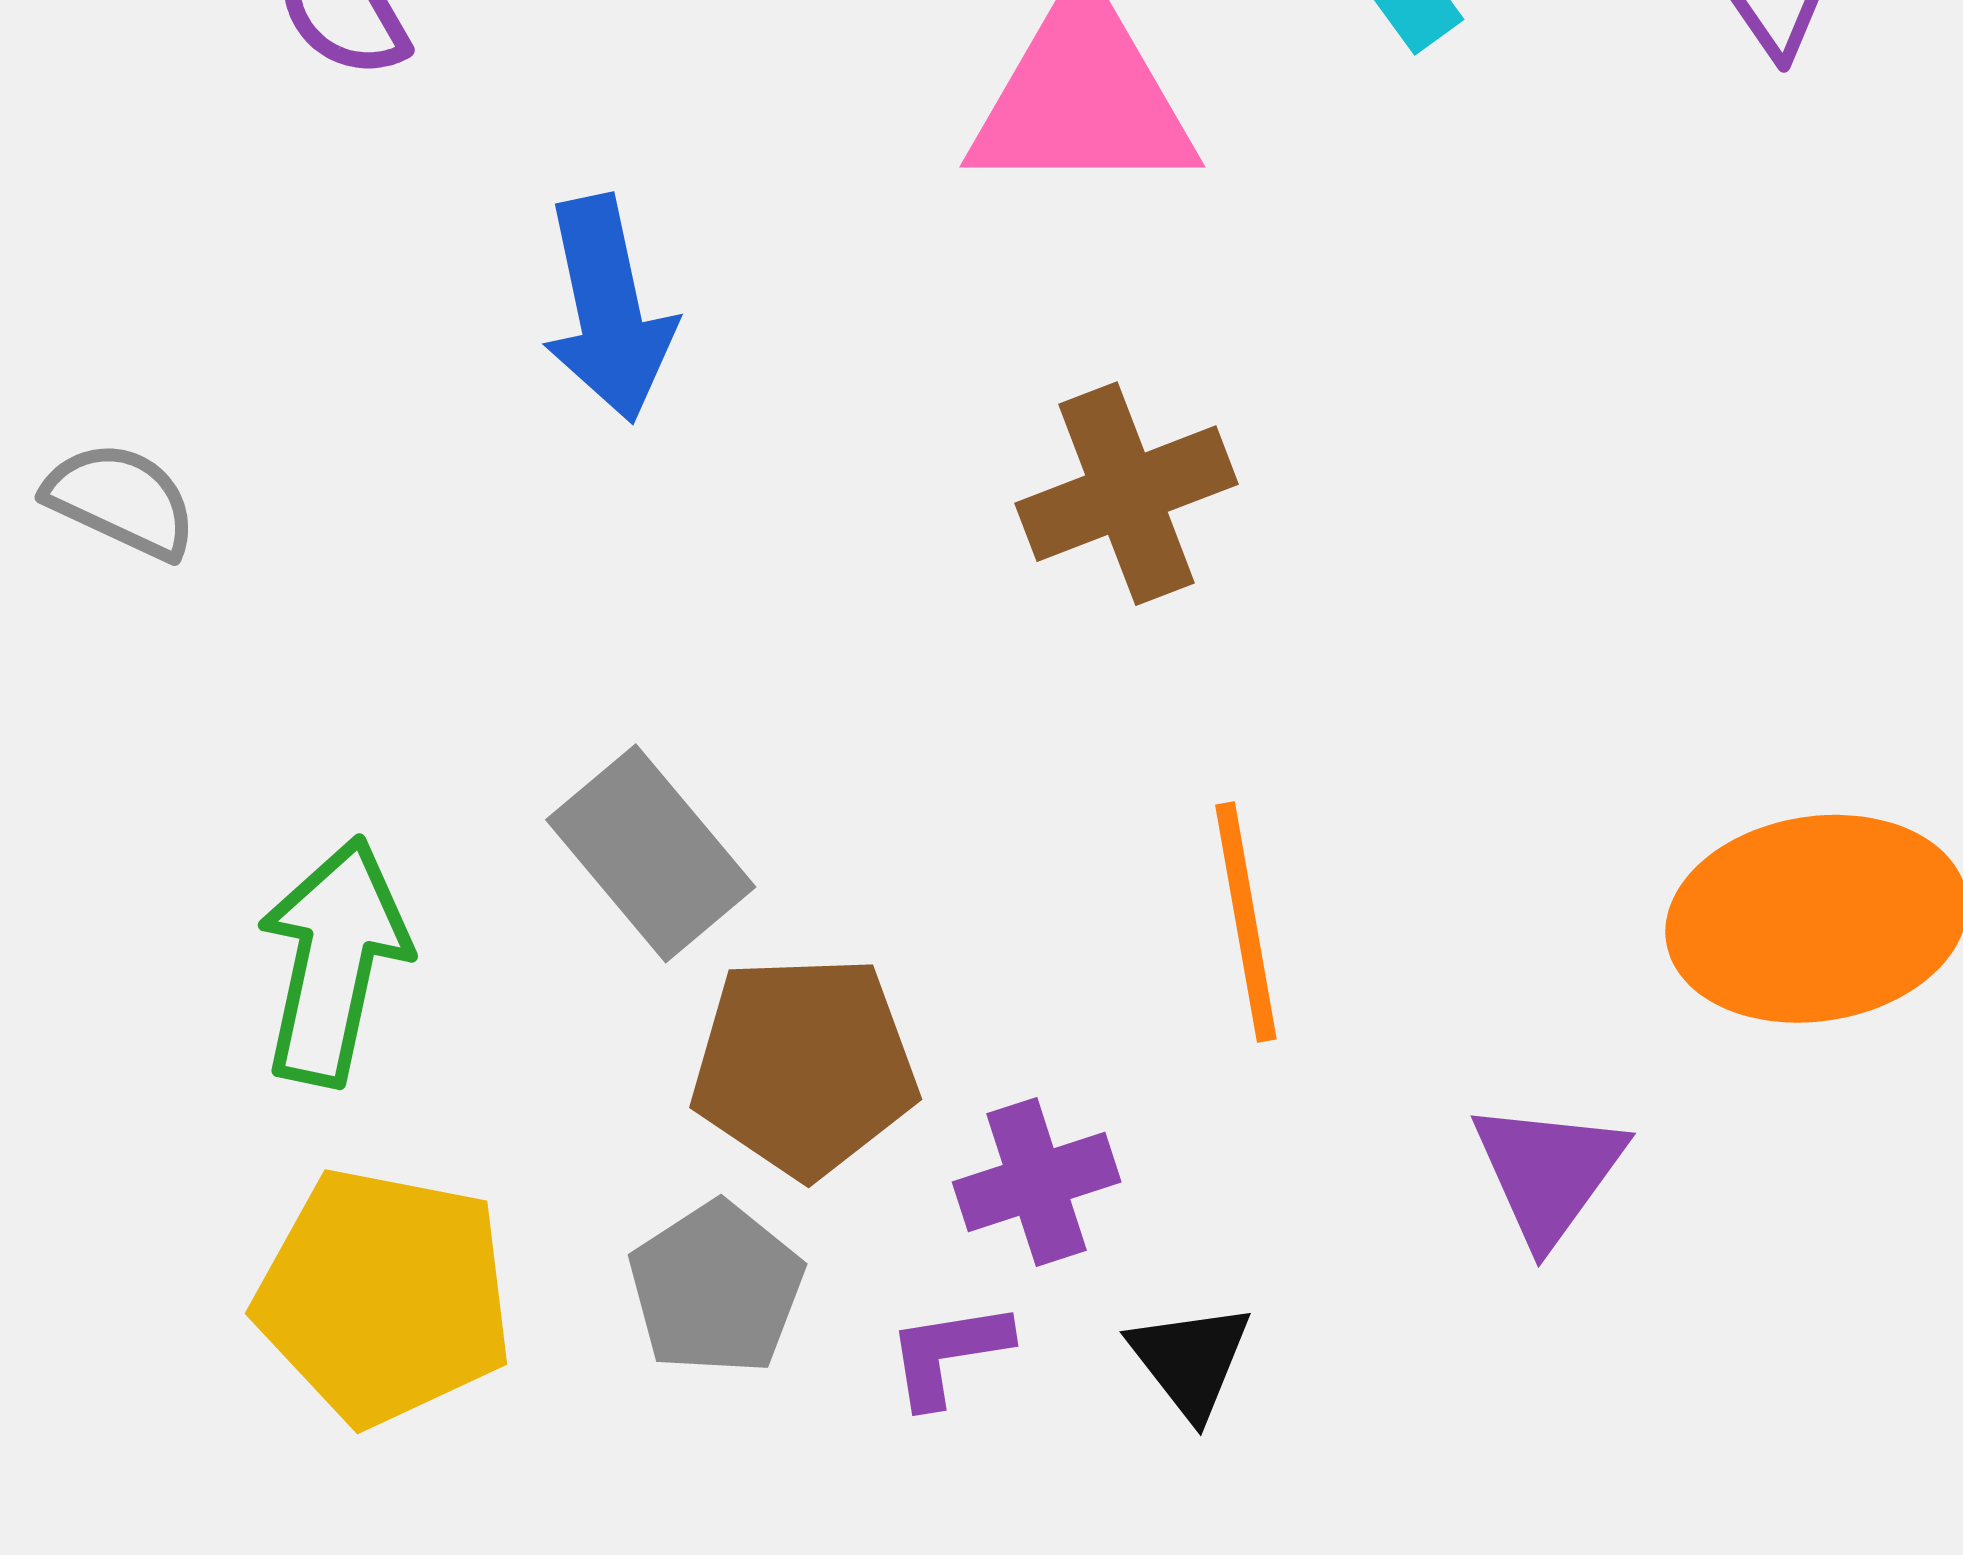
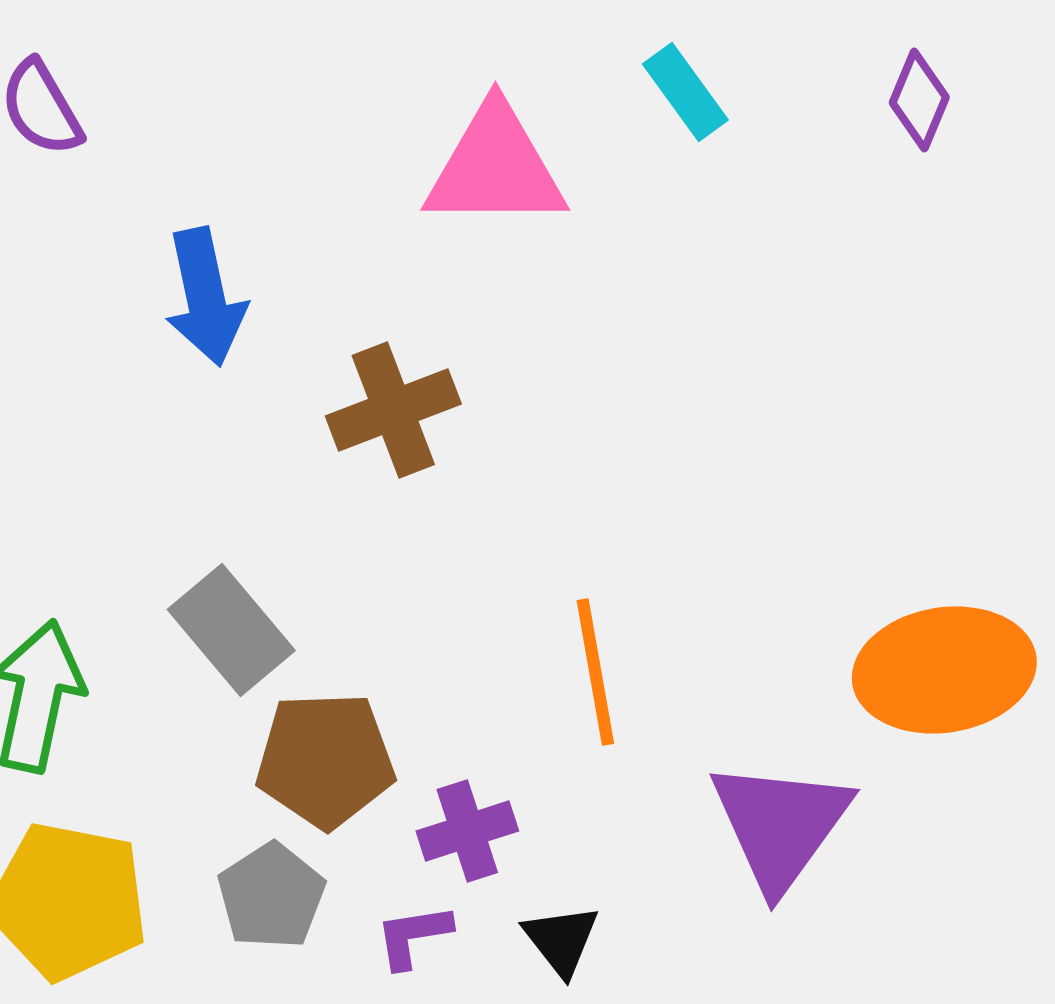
brown cross: (1127, 494) -> (393, 410), moved
purple triangle: (1548, 1172) -> (780, 825), size x1.5

